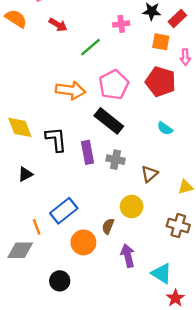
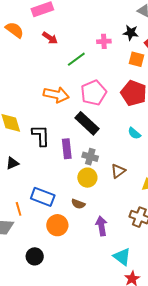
yellow circle: (132, 207) -> (87, 178), moved
blue rectangle: (64, 211) -> (43, 197), turned 55
brown semicircle: (108, 226) -> (78, 204), moved, turned -96
purple arrow: (128, 256) -> (101, 226), moved

